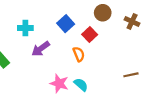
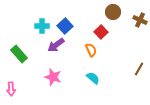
blue square: (66, 24) -> (65, 26), moved
brown line: (131, 75) -> (139, 69), turned -48
pink star: (59, 83) -> (53, 77), moved

